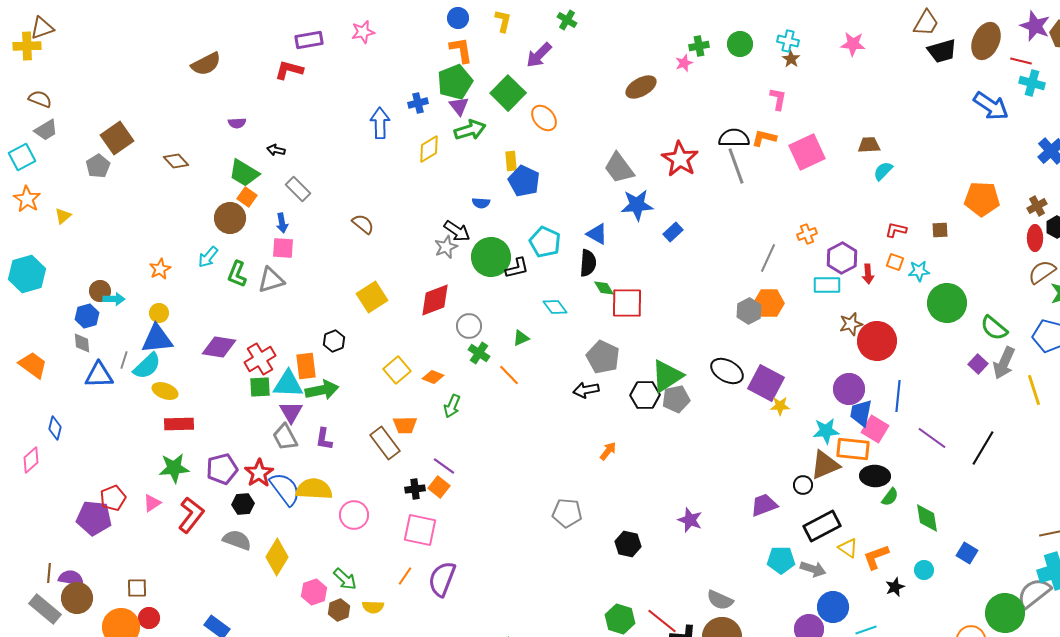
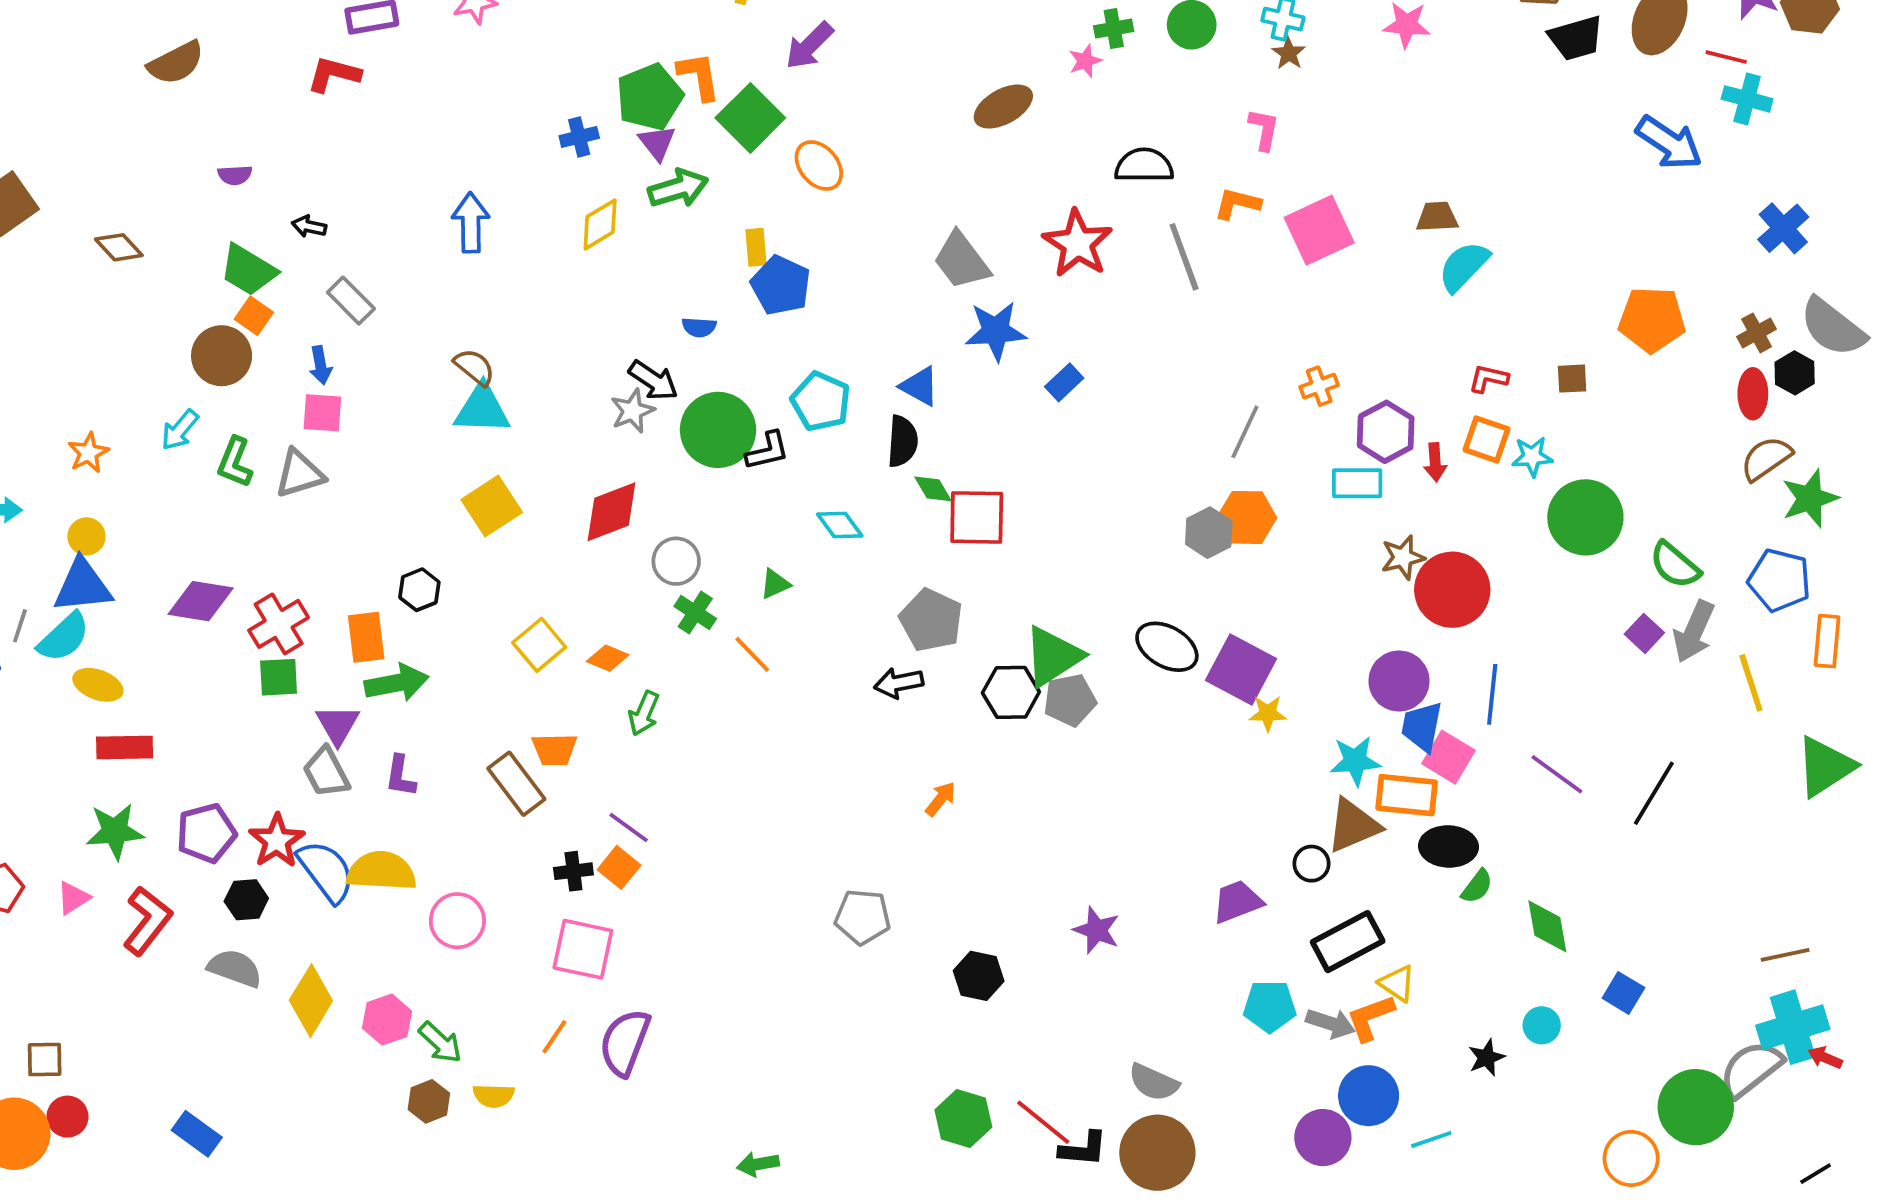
orange L-shape: (461, 50) -> (699, 76), moved
blue arrow: (380, 123) -> (471, 223), moved
black semicircle: (734, 138) -> (1144, 165), moved
cyan semicircle: (883, 171) -> (1464, 266), size x1.4
orange square: (895, 262) -> (1486, 439), size x1.4
cyan triangle: (288, 384) -> (482, 409), moved
orange L-shape: (876, 557) -> (1370, 1018), moved
pink hexagon: (314, 592) -> (387, 1020), moved

